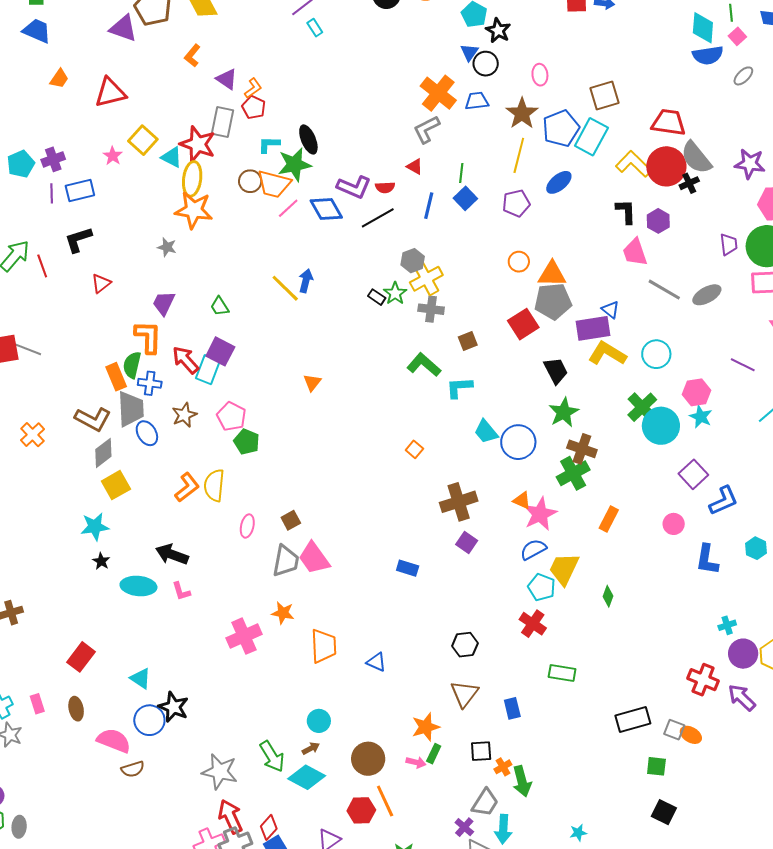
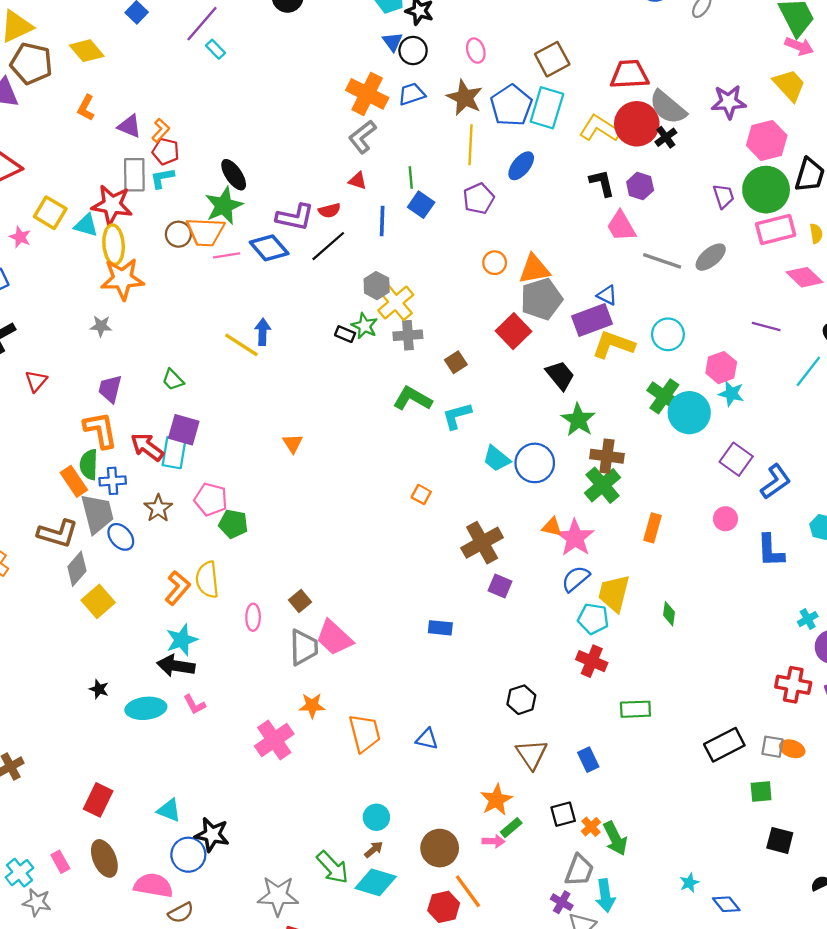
cyan L-shape: (269, 145) -> (162, 178), moved
pink line: (288, 208) -> (227, 255), turned 45
cyan star: (95, 527) -> (182, 640), moved
brown ellipse: (76, 709) -> (104, 858), size x1.4
green rectangle: (434, 754) -> (511, 828), turned 36

